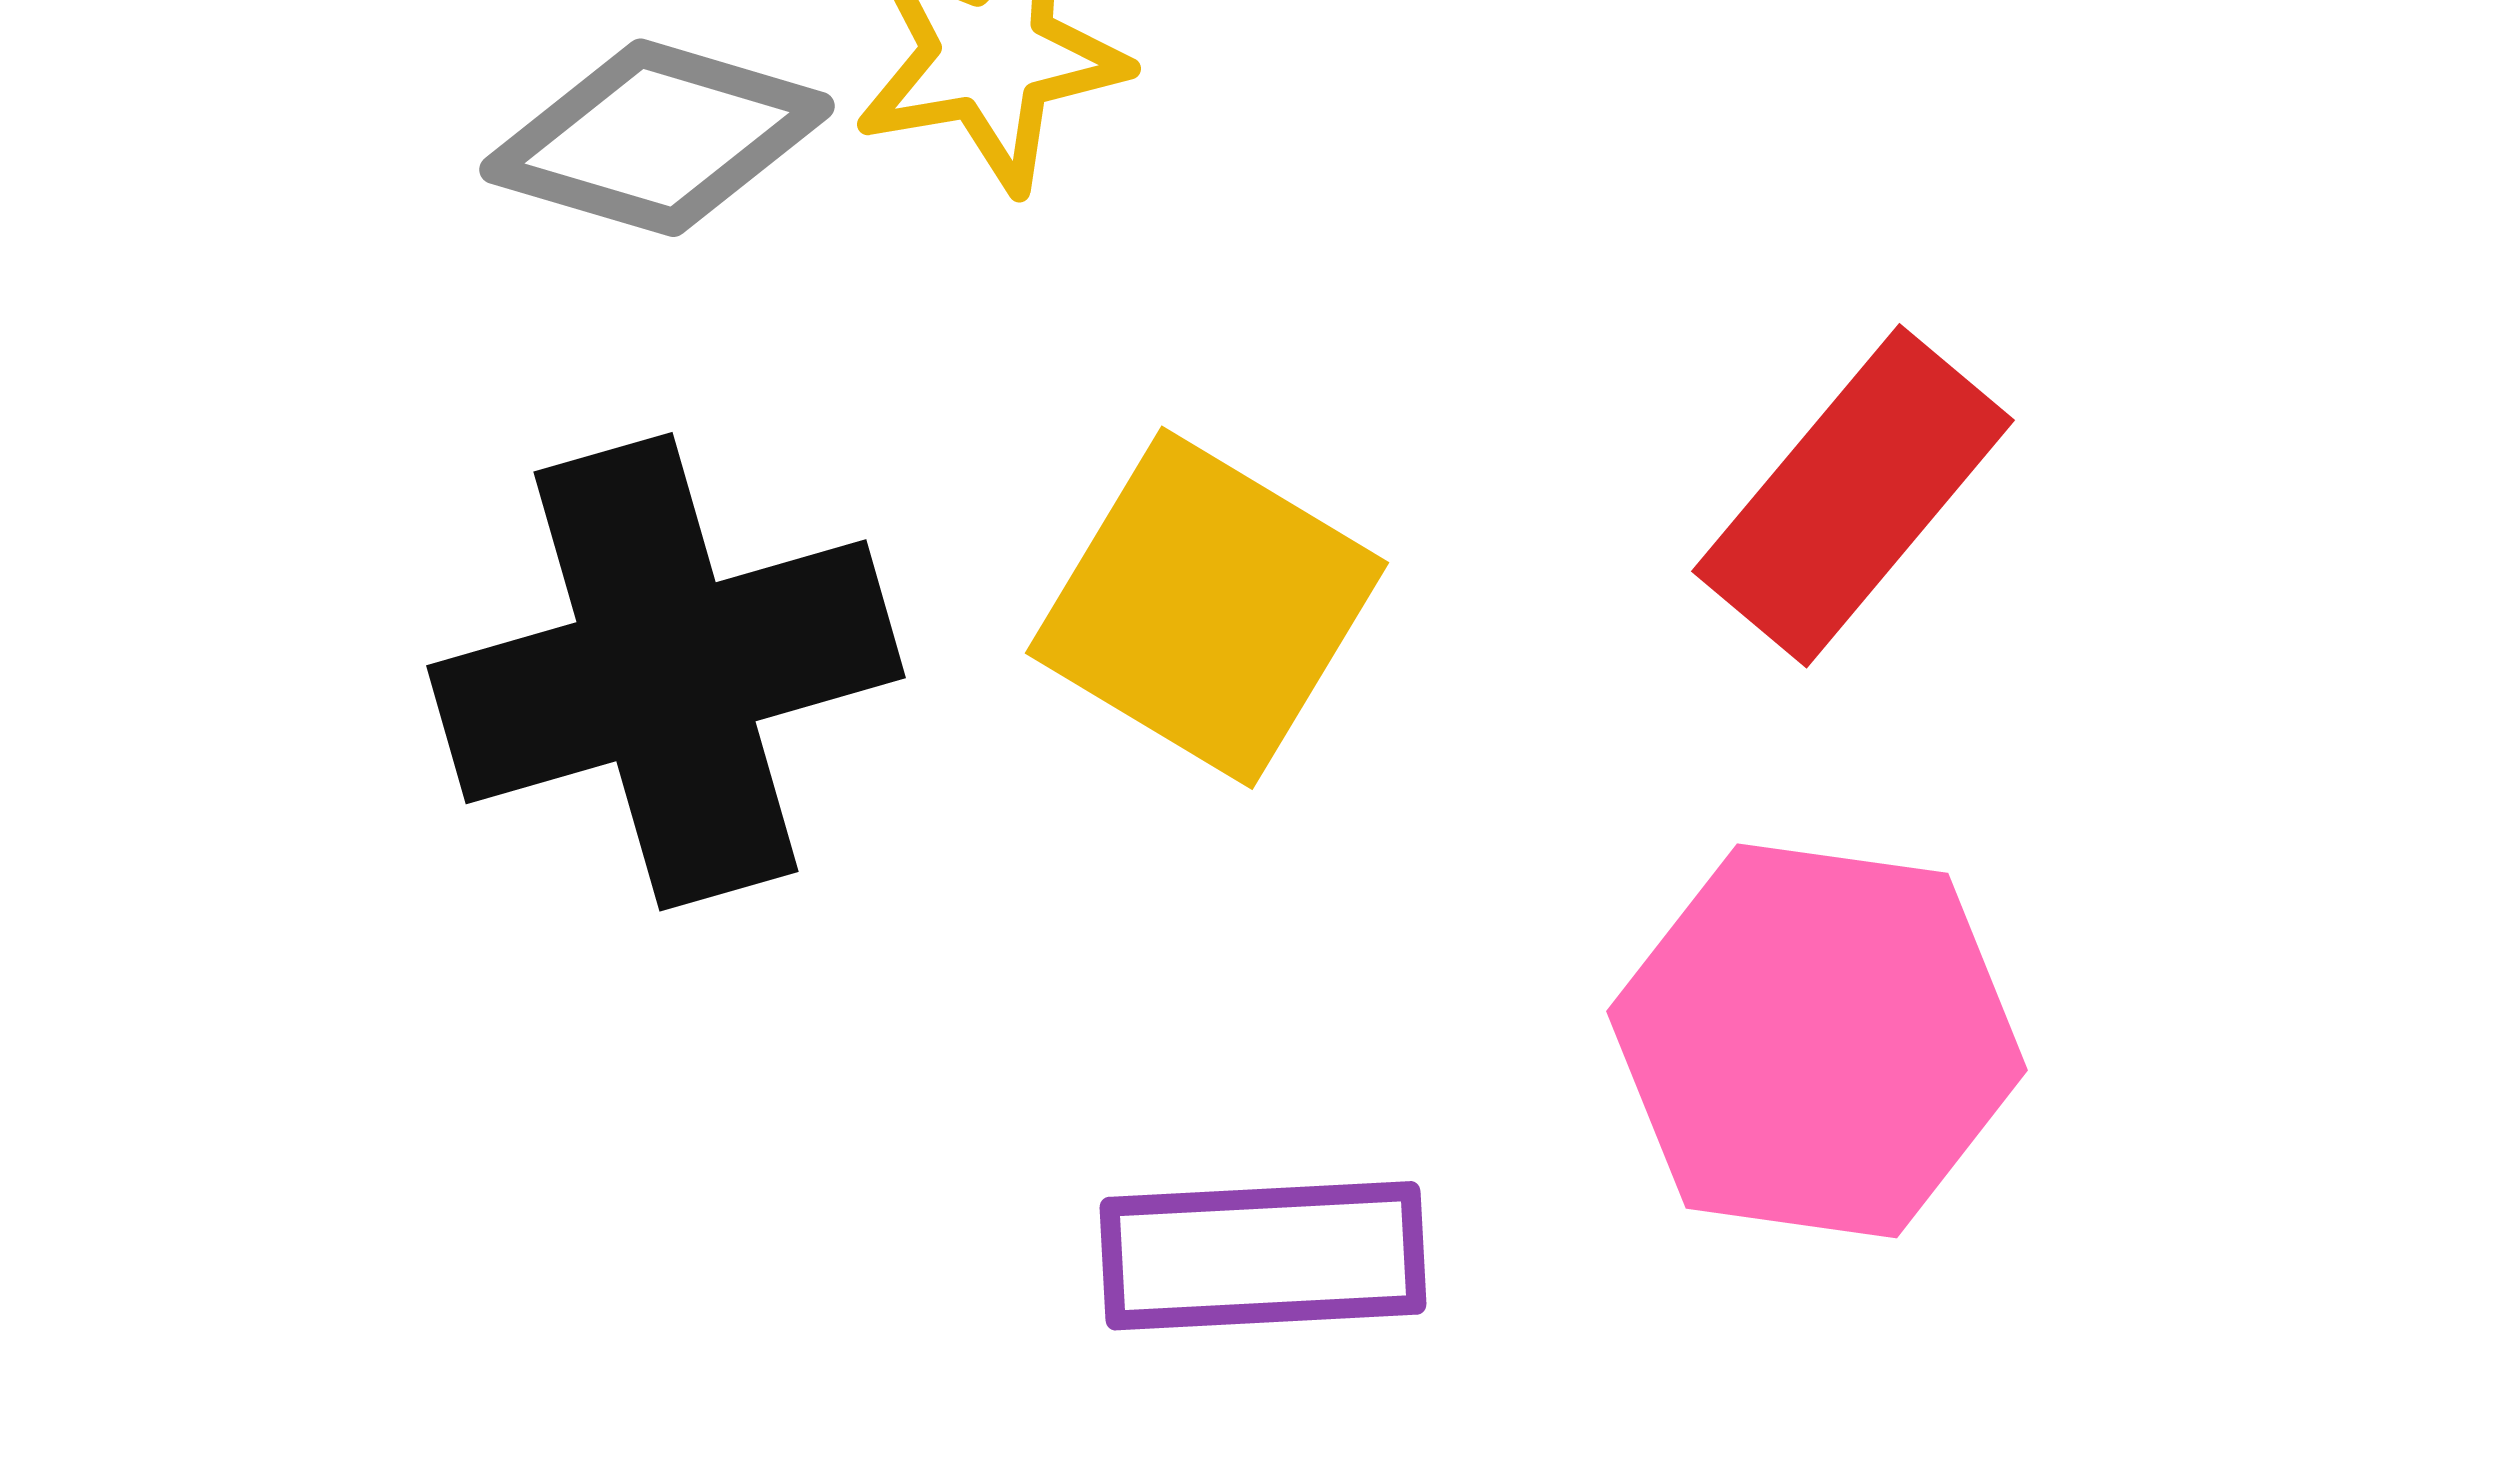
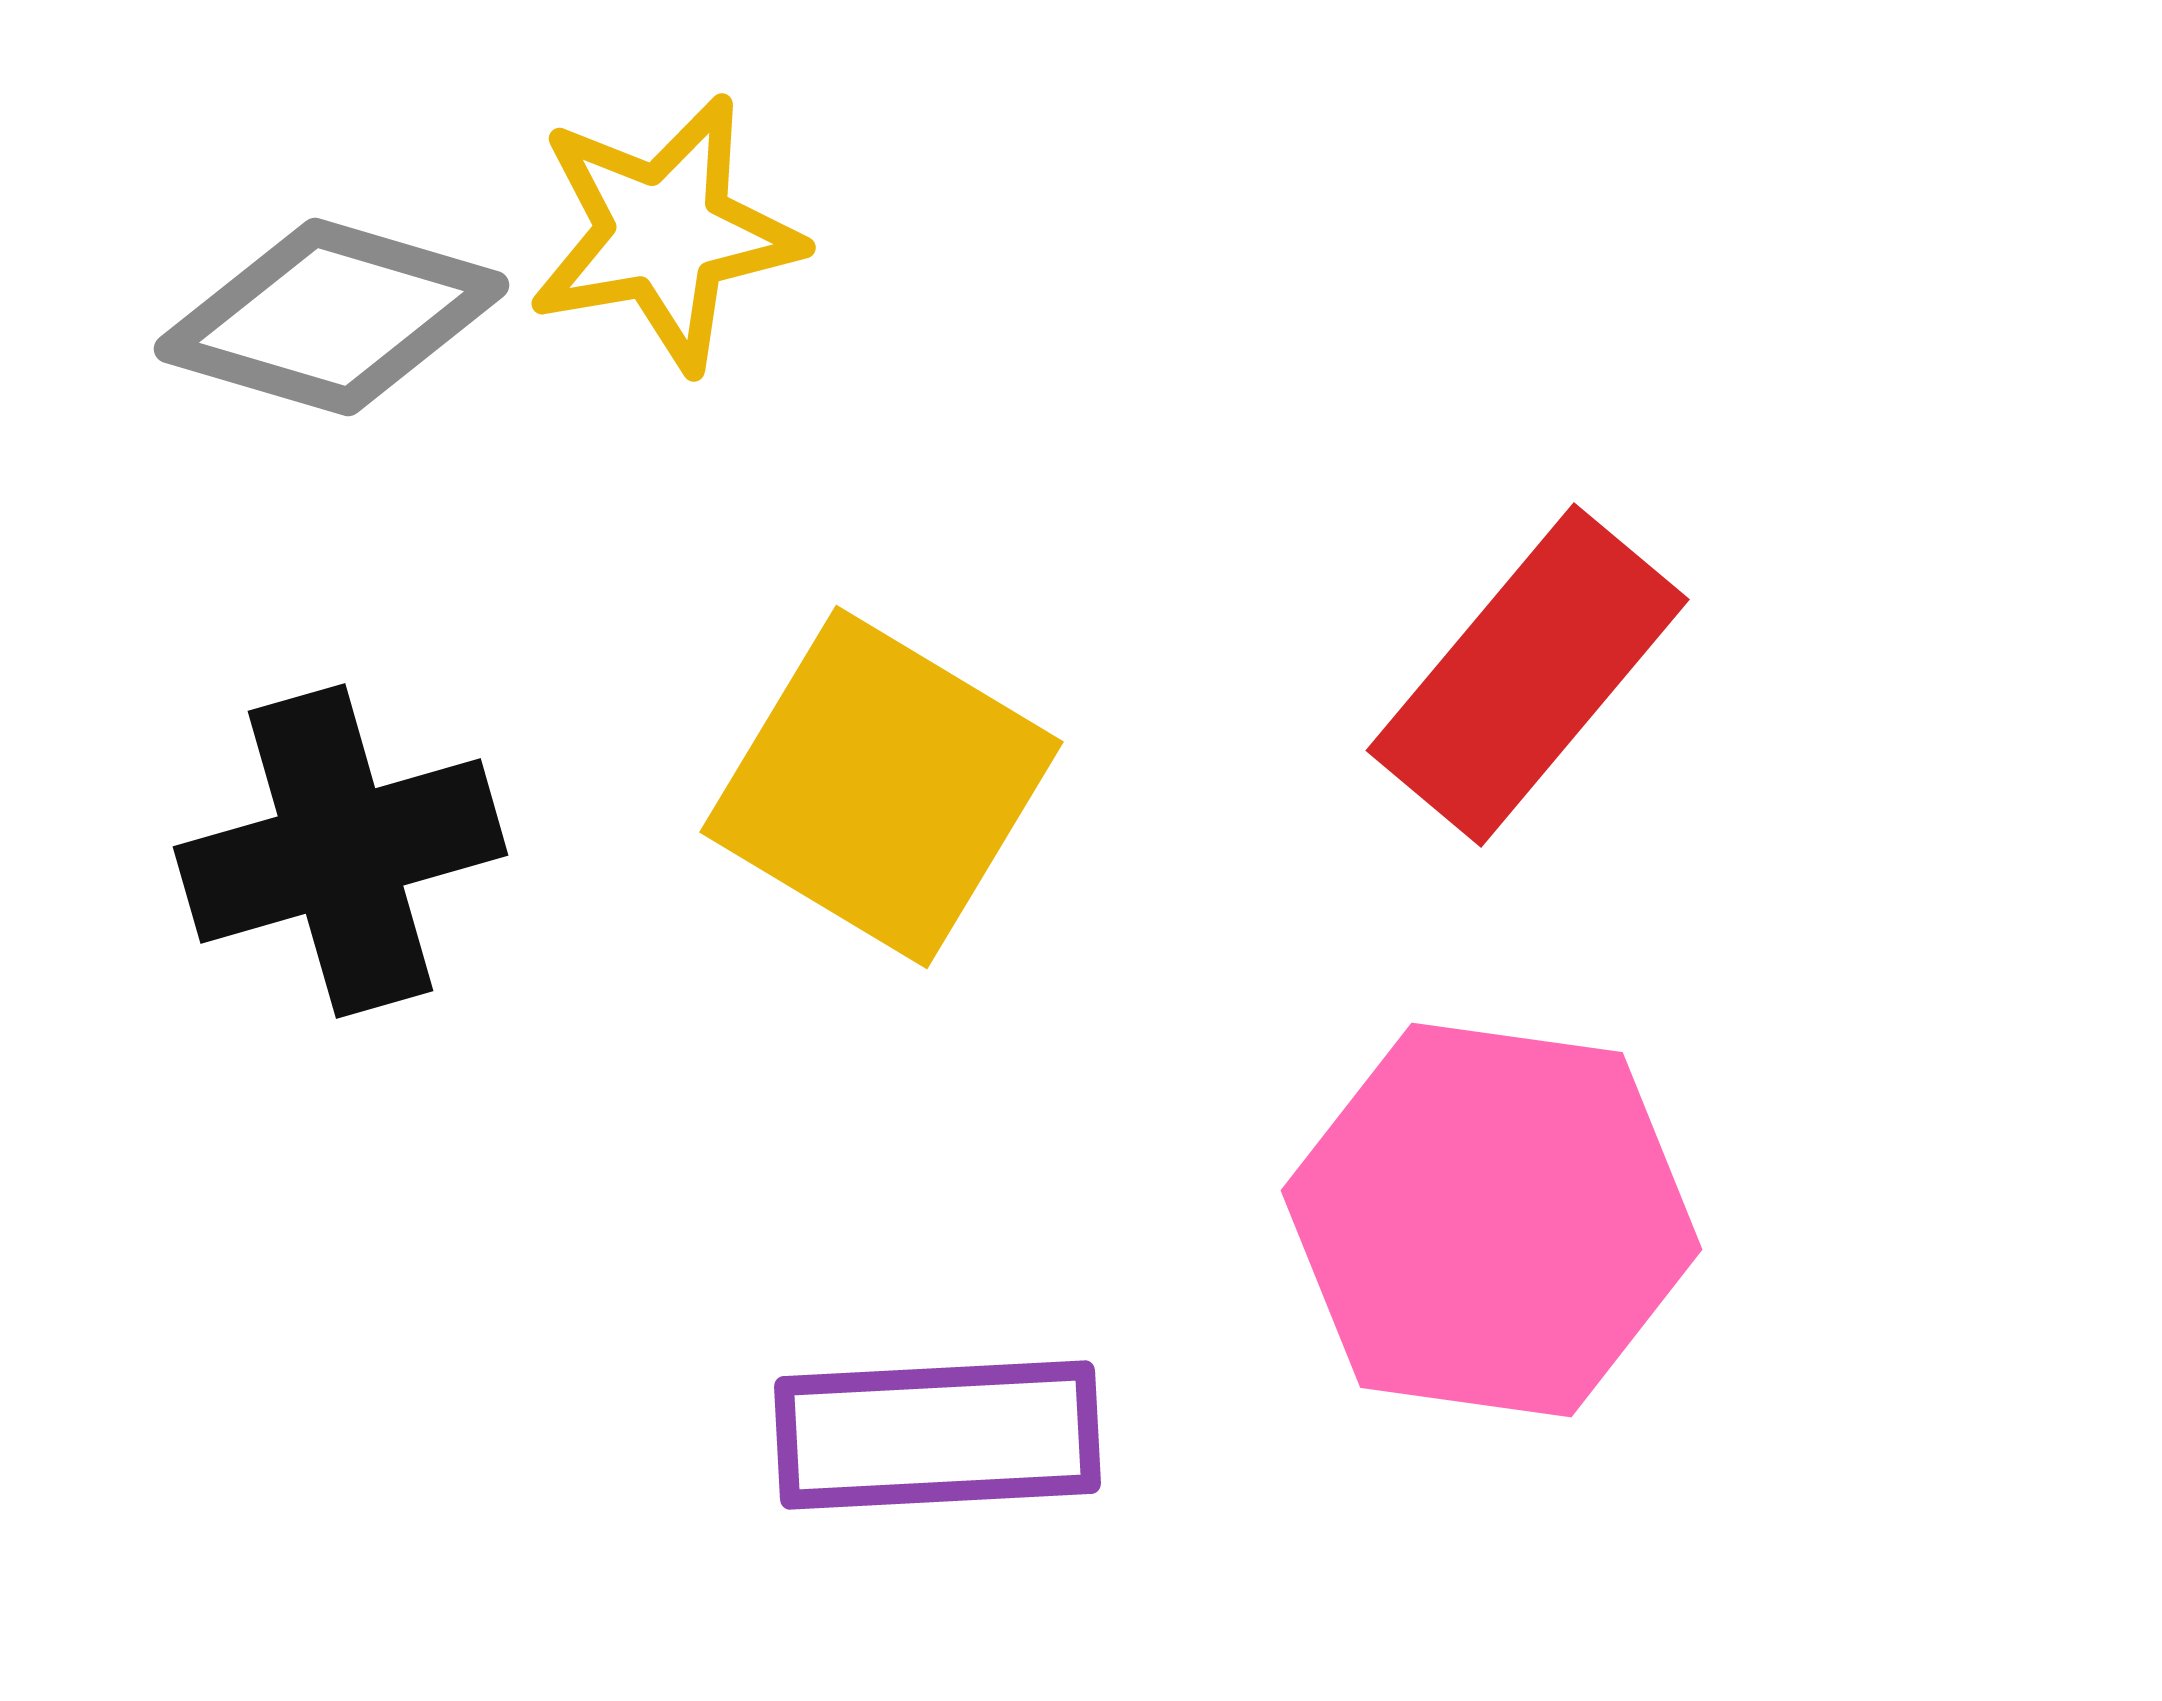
black cross: (666, 672) -> (341, 851), size x0.7

